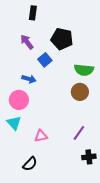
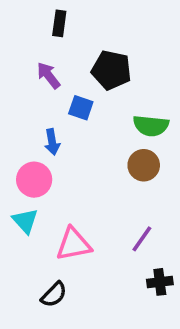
blue square: (45, 60) -> (81, 108), turned -32
blue arrow: (29, 79) -> (52, 142), turned 64
pink triangle: (41, 136) -> (74, 244), size x1.5

